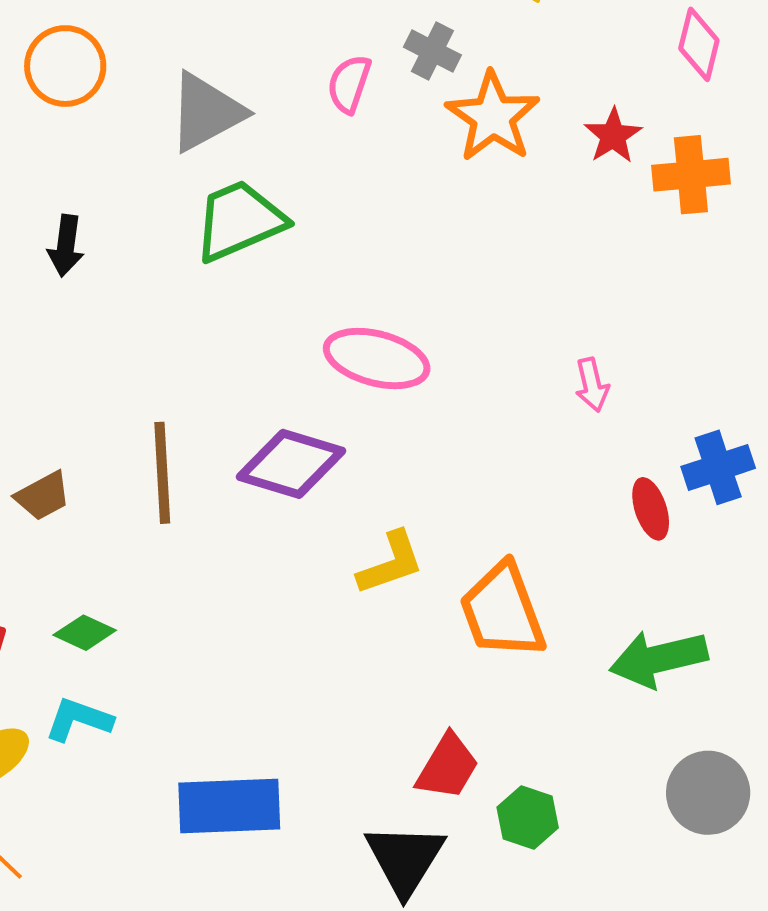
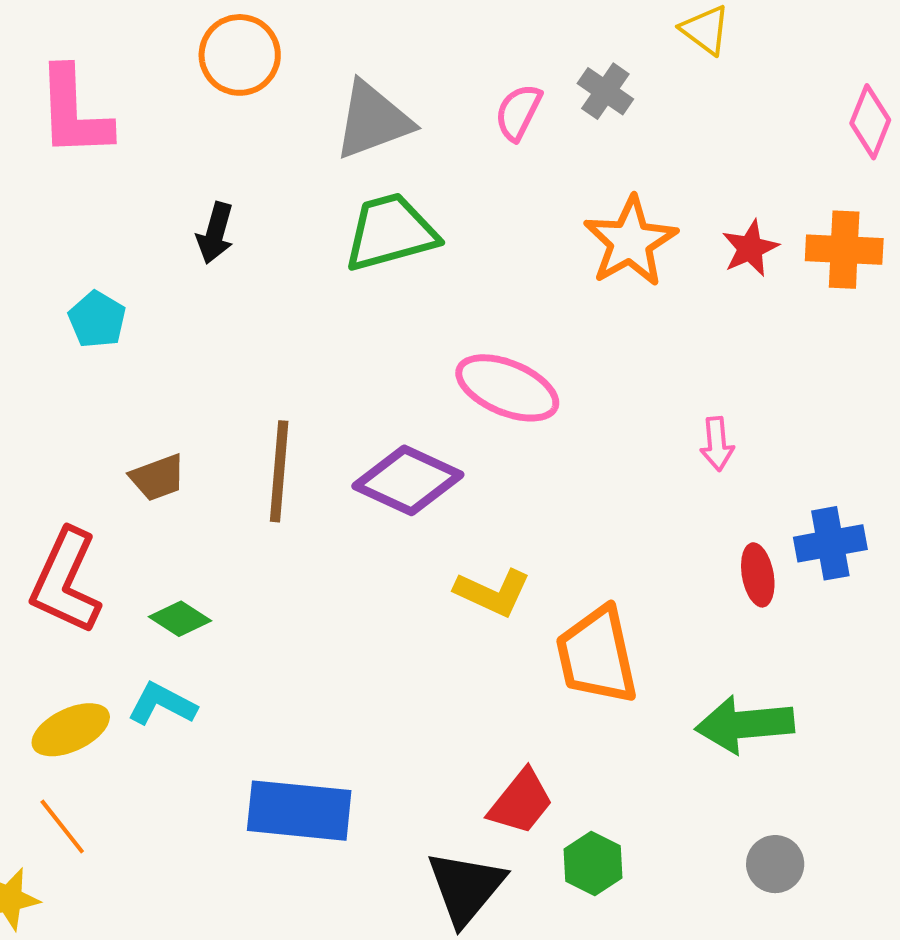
orange star: (493, 117) -> (630, 242), moved
red star: (613, 136) -> (750, 248), moved
yellow L-shape: (391, 563) -> (493, 592), turned 36
gray circle: (708, 793) -> (775, 864), size x0.7

